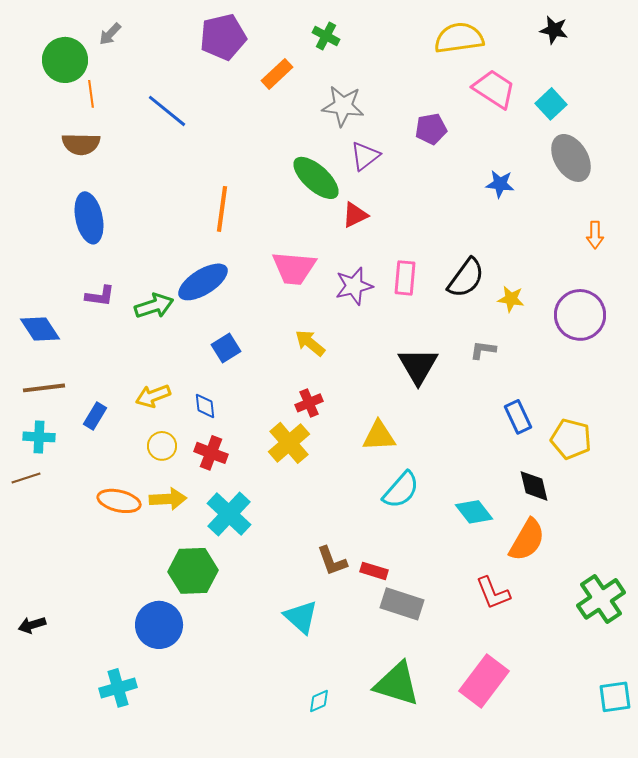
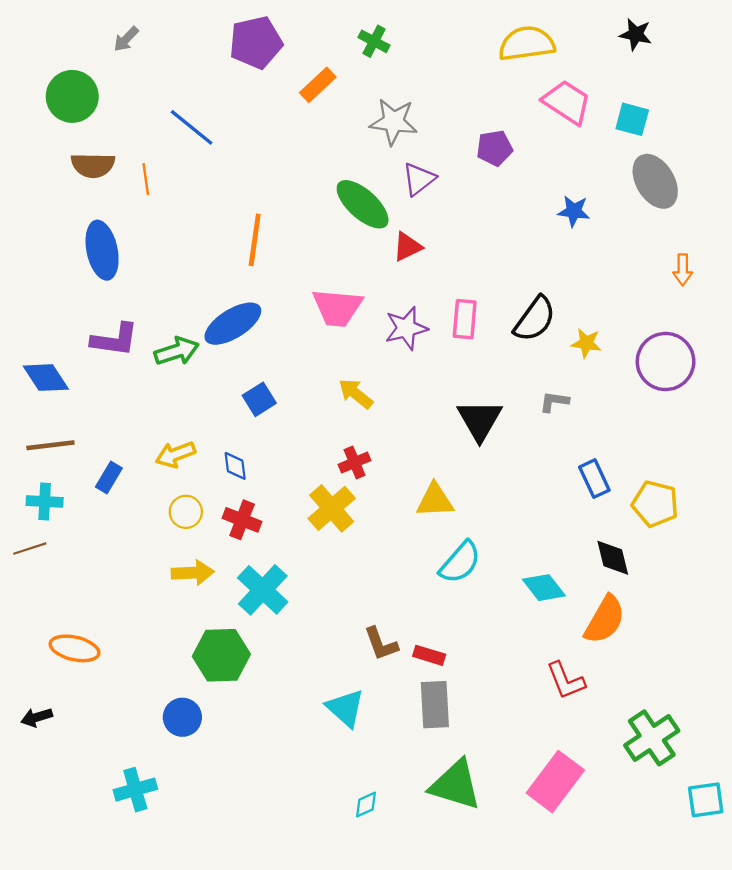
green circle: (65, 60) -> (72, 96), moved
orange line: (91, 94) -> (146, 179), moved
cyan square: (551, 104) -> (632, 119), turned -32
purple L-shape: (100, 296) -> (115, 340), size x1.4
orange ellipse: (119, 501) -> (75, 648), moved
green cross: (601, 599) -> (652, 738), moved
gray rectangle: (402, 604) -> (435, 705), moved, turned 69
blue circle: (159, 625) -> (182, 717), size x0.7

